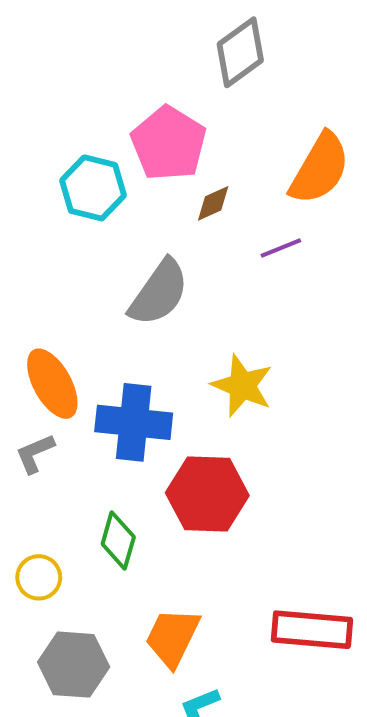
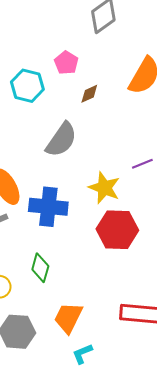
pink pentagon: (169, 143) -> (66, 63), size x0.6
purple line: (281, 248) -> (142, 164), moved
red hexagon: (207, 494) -> (117, 230), moved

